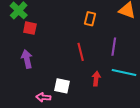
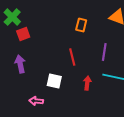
red square: (30, 28) -> (23, 34), turned -32
white square: (62, 86) -> (54, 81), moved

